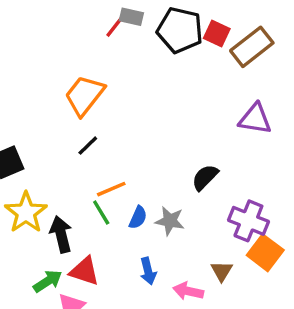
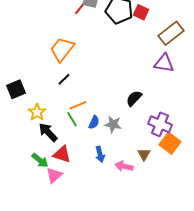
brown rectangle: (252, 47) -> (171, 33), moved
yellow star: (26, 213) -> (37, 112), moved, size x0.7
black arrow: (61, 234) -> (48, 132), turned -30
green arrow: (48, 281) -> (40, 160), turned 72

